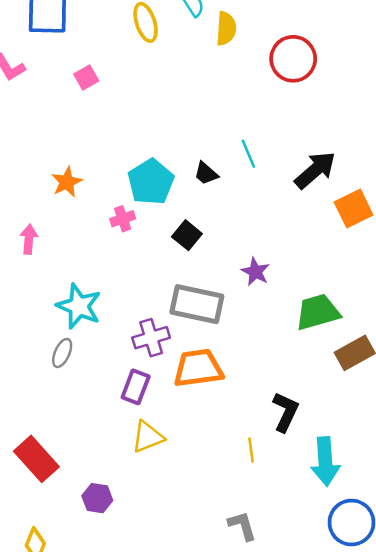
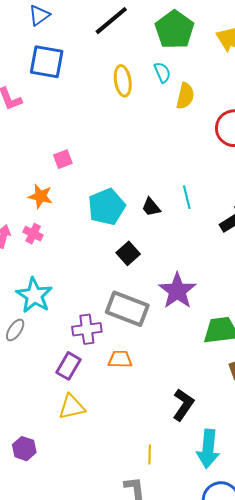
pink square: (86, 77) -> (63, 159), moved
orange star: (67, 182) -> (40, 196), turned 30
pink cross: (123, 219) -> (33, 234), moved, turned 36
purple star: (255, 272) -> (177, 291), size x1.6
orange trapezoid: (198, 368) -> (120, 359), size x0.6
yellow line: (251, 450) -> (150, 454), moved

